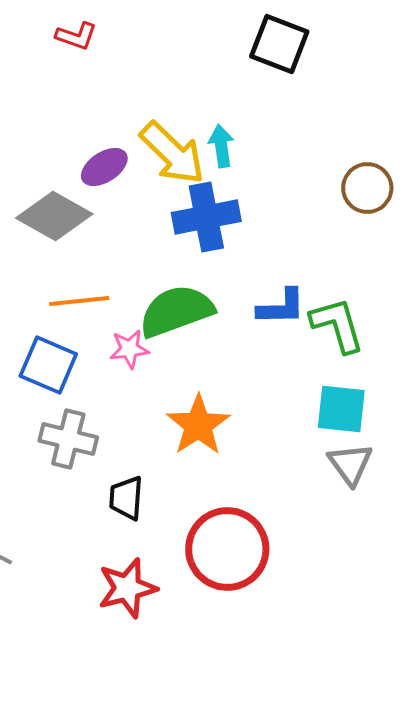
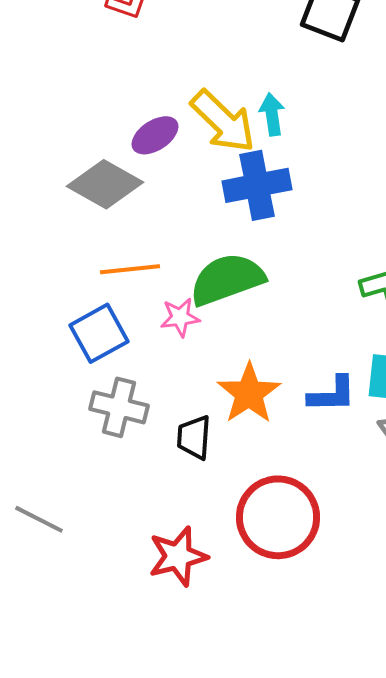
blue L-shape: (281, 307) -> (332, 394), moved
blue square: (48, 365) -> (99, 333), turned 38
black trapezoid: (126, 498) -> (194, 437), moved

